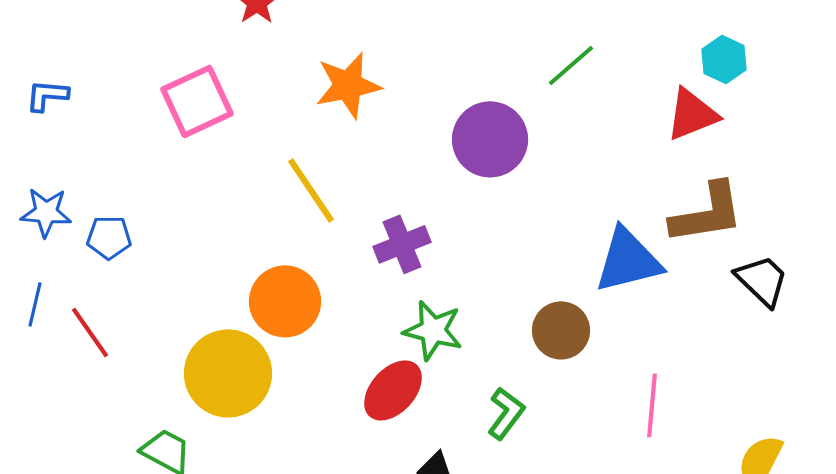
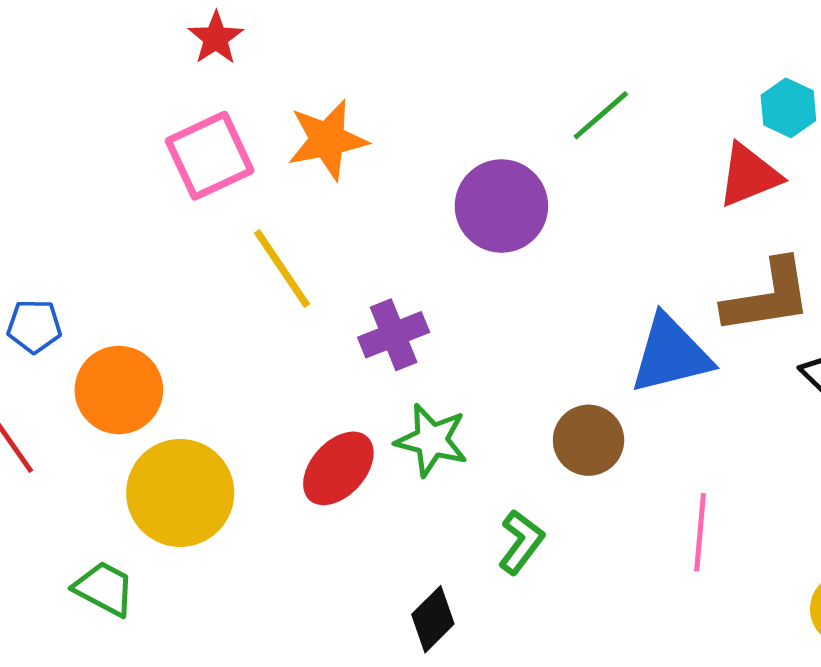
pink square: (197, 101) -> (210, 156), moved
orange circle: (285, 301) -> (119, 390), moved
red ellipse: (393, 390) -> (338, 468), moved

